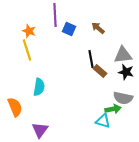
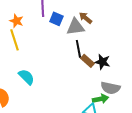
gray triangle: (123, 55) -> (75, 27), moved
black star: (126, 72) -> (102, 62), moved
cyan semicircle: (39, 87) -> (26, 77), turned -54

